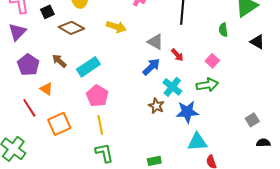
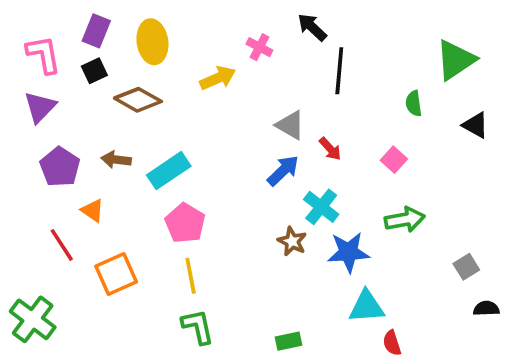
yellow arrow: (116, 27) -> (218, 78), moved, turned -42
brown arrow: (59, 61) -> (116, 160), turned -35
green arrow: (207, 85) -> (405, 220), moved

